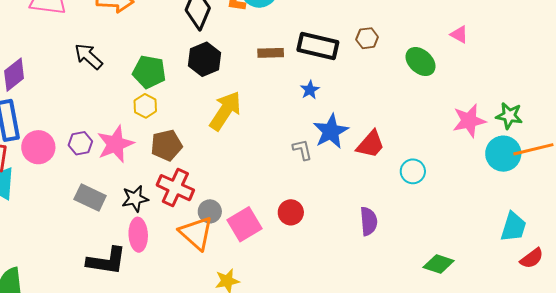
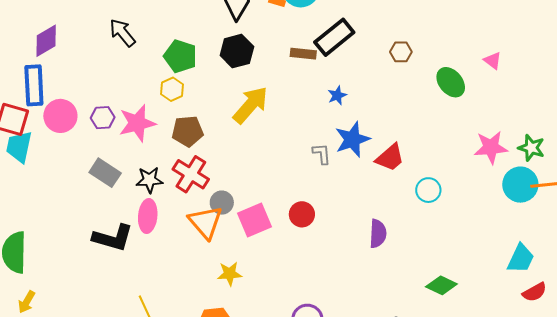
black rectangle: (318, 46) -> (334, 37), moved, turned -60

